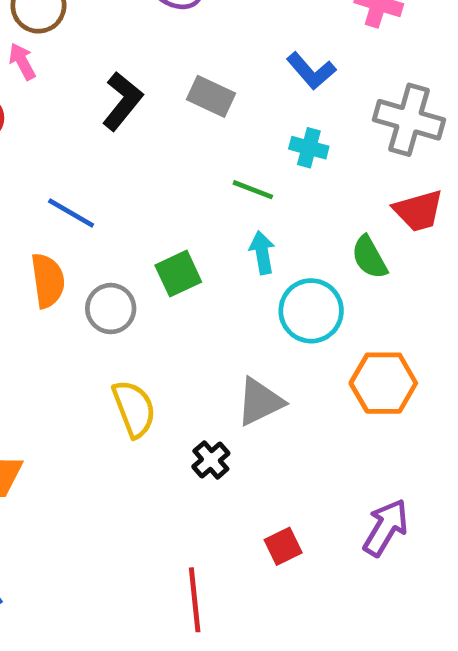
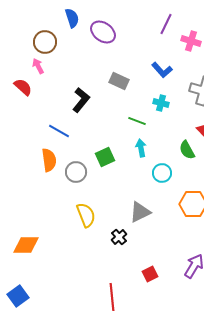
black L-shape: (122, 101) -> (81, 100), moved
cyan circle: (311, 311) -> (162, 173), size x0.7

